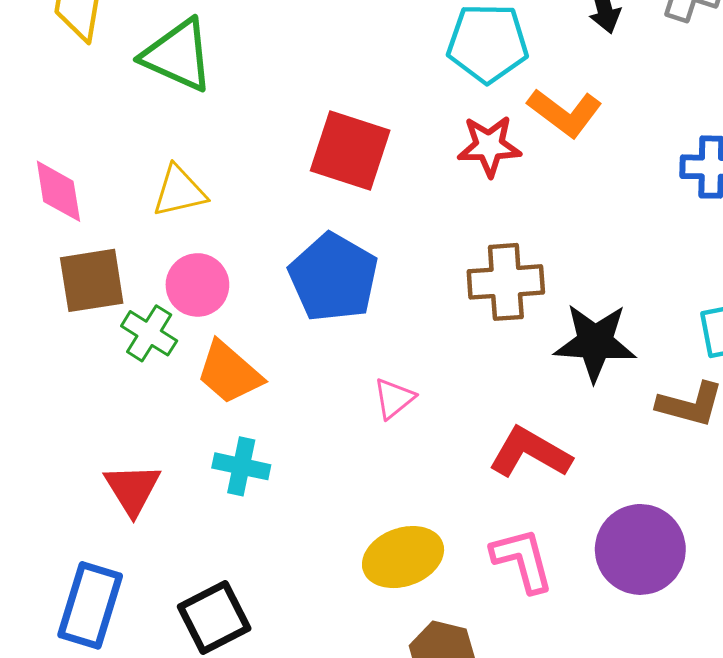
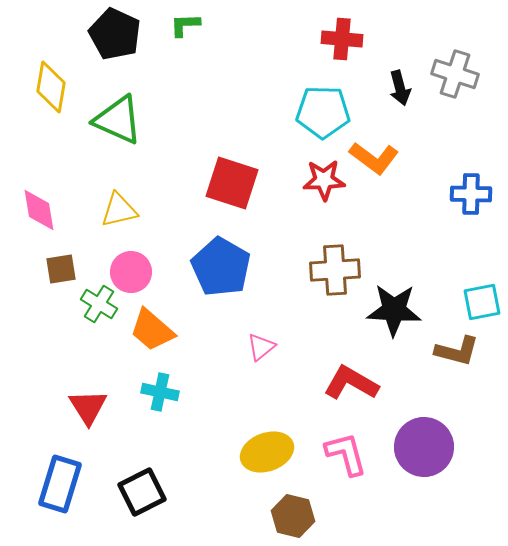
brown square: (92, 280) -> (61, 269), size x0.7

